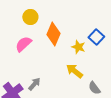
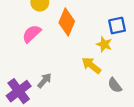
blue square: (96, 37) -> (117, 26), turned 35
yellow star: (78, 47) -> (104, 44), moved

